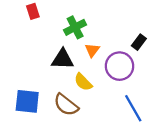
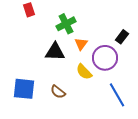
yellow semicircle: (83, 82) -> (84, 72), moved
brown semicircle: (66, 105) -> (58, 92), size x0.7

